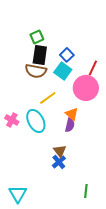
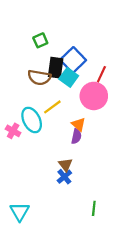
black rectangle: (40, 55) -> (56, 68), moved
blue square: (67, 55) -> (73, 60), size x1.6
cyan ellipse: (36, 121) -> (32, 120), moved

